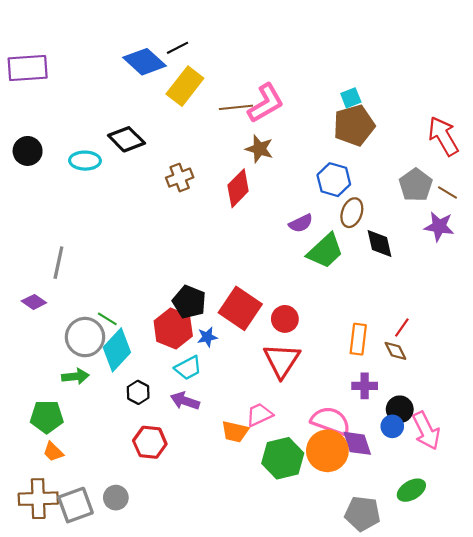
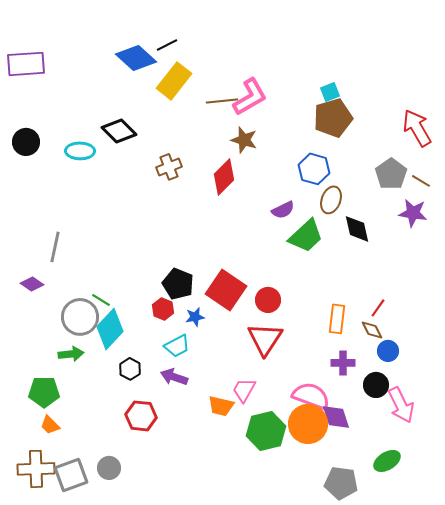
red hexagon: (173, 329) -> (163, 309), size x0.6
pink trapezoid: (259, 415) -> (244, 390), turned -36
blue circle: (392, 426) -> (388, 351), moved

